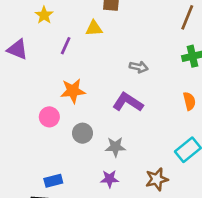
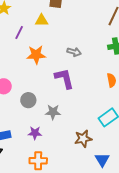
orange star: (73, 91) -> (36, 55), moved
purple L-shape: (128, 102) -> (64, 78), turned 40
purple star: (110, 179) -> (35, 133), moved

